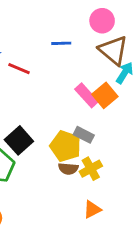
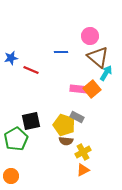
pink rectangle: (87, 95) -> (79, 89), turned -42
black square: (19, 140) -> (31, 121), turned 30
yellow cross: (91, 169) -> (83, 152), moved

